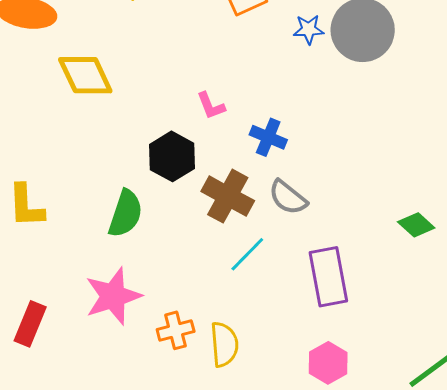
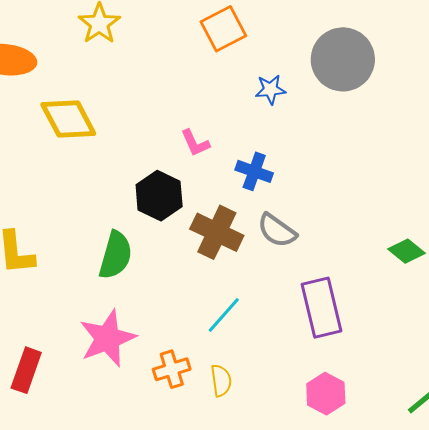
blue star: (309, 29) -> (270, 89), moved
cyan line: (247, 254) -> (224, 315), moved
yellow semicircle: (224, 344) -> (221, 381), size x0.7

